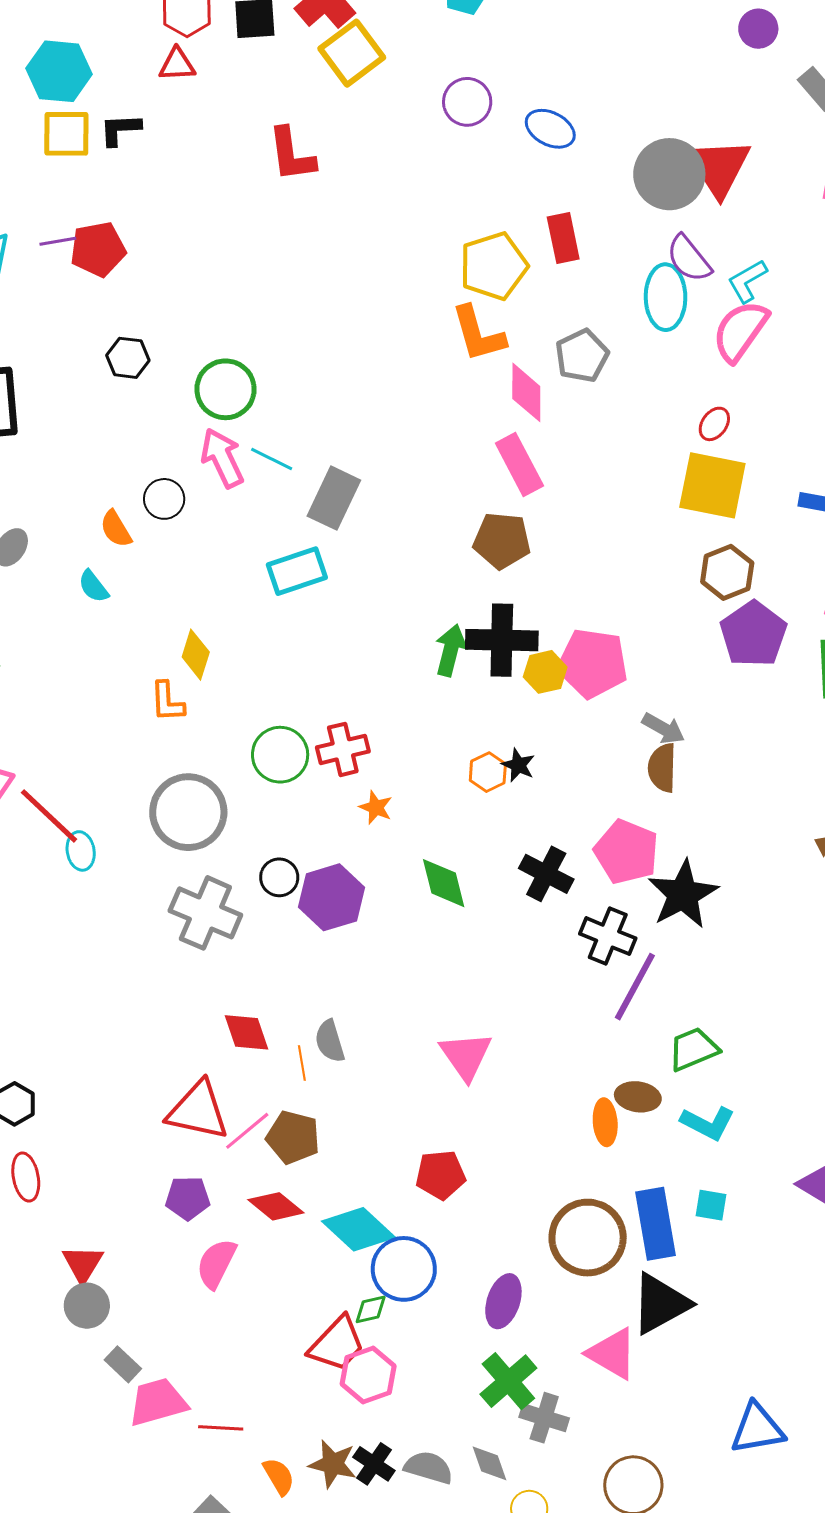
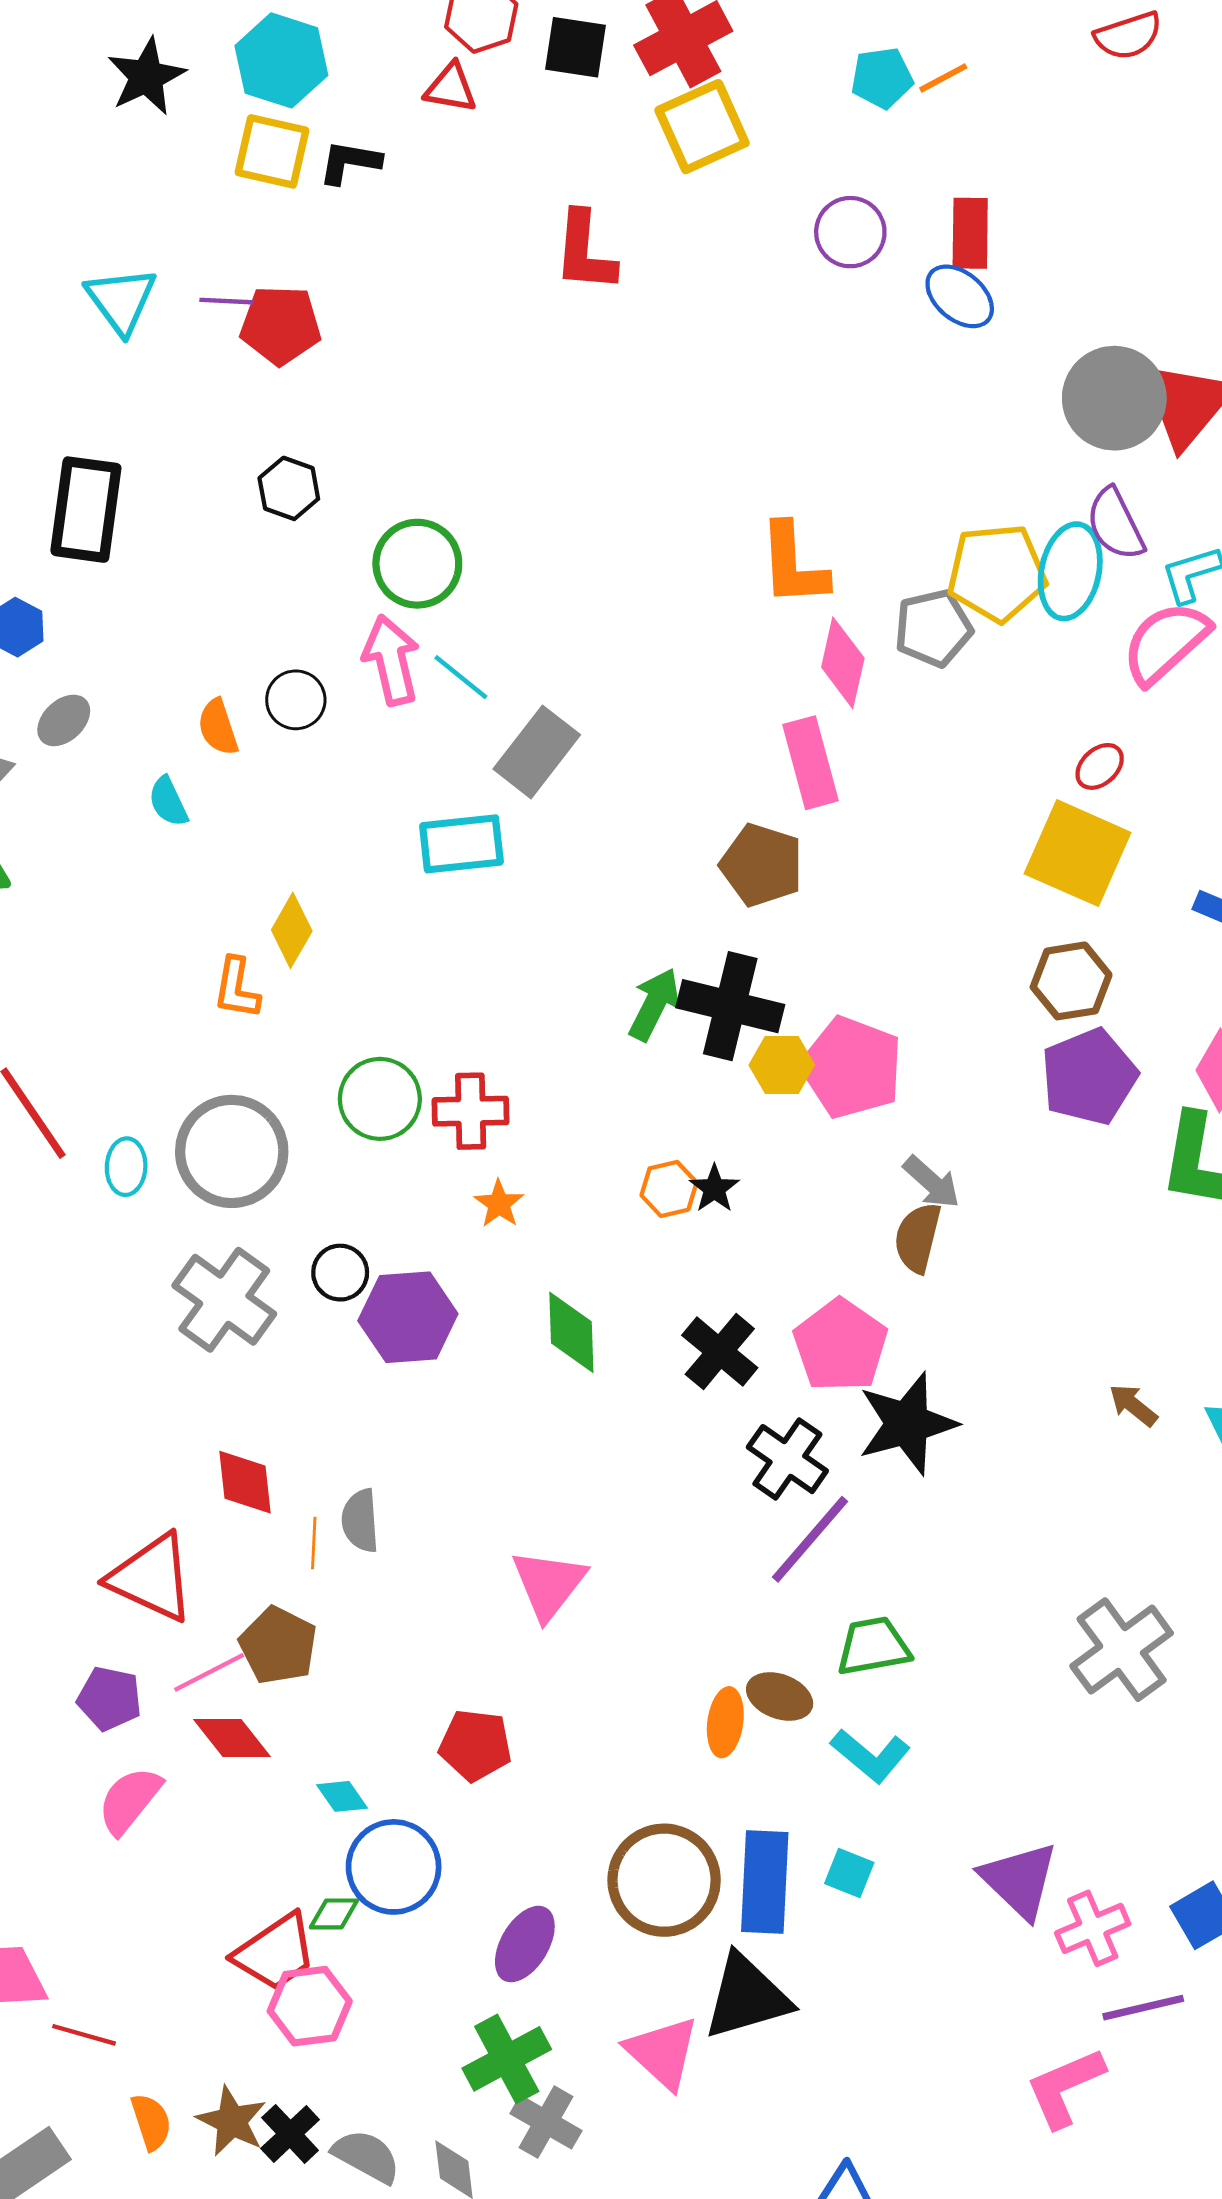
red rectangle: (563, 238) -> (970, 233), moved
yellow pentagon: (494, 266) -> (997, 573), moved
cyan ellipse: (81, 851) -> (126, 1167), moved
pink line: (247, 1131) -> (209, 1672), moved
cyan diamond: (359, 1229) -> (342, 1796), size x0.5

